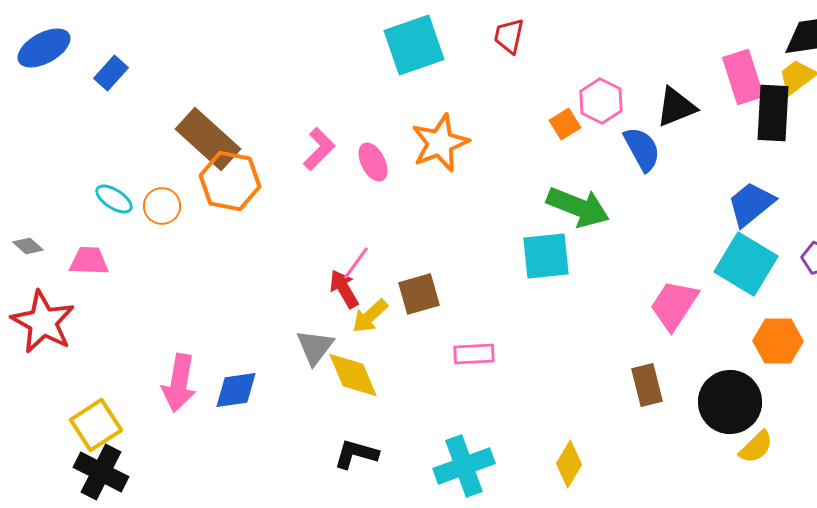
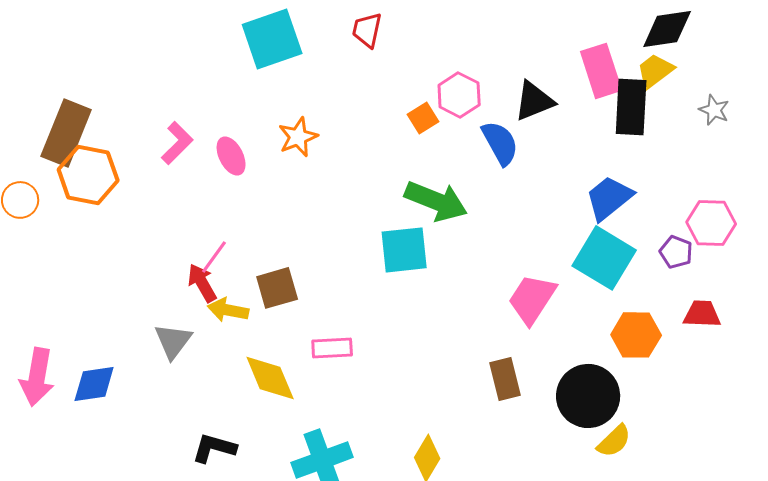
brown rectangle: (208, 139) -> (66, 133), turned 70
orange star: (440, 143) -> (298, 137), size x0.7
yellow arrow: (370, 316) -> (228, 310), turned 54
yellow diamond: (353, 375) -> (270, 378), moved

